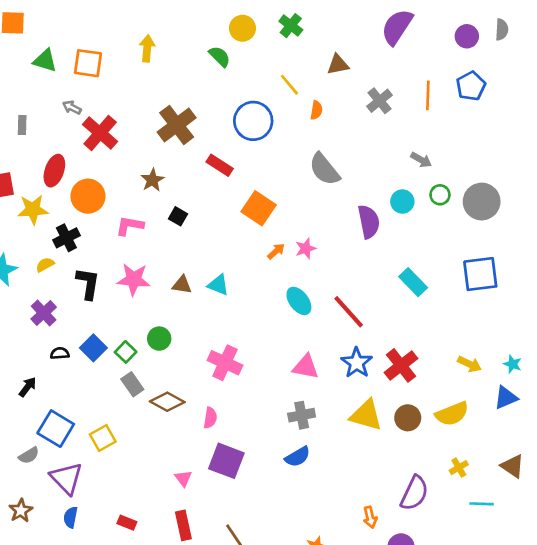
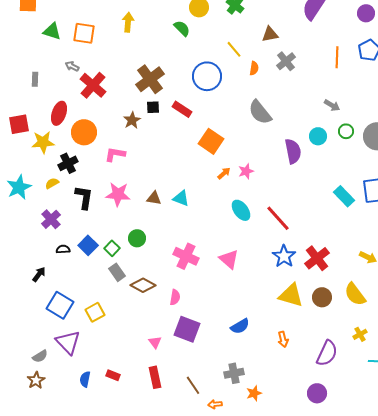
gray cross: (379, 101) -> (286, 61), moved
black square: (178, 216) -> (153, 107), moved, turned -32
cyan rectangle: (413, 282) -> (344, 196), moved
pink triangle: (306, 367) -> (229, 259), moved, turned 30
yellow semicircle: (452, 414) -> (355, 294), turned 75
gray cross: (302, 415) -> (234, 373), moved
gray semicircle: (29, 455) -> (40, 356), moved
brown star: (21, 511) -> (36, 380), moved
blue semicircle: (70, 517) -> (85, 379), moved
orange arrow: (370, 517) -> (283, 339), moved

